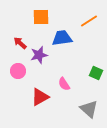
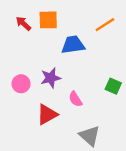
red arrow: (20, 43) -> (23, 24), moved
purple star: (39, 55) -> (51, 78), moved
gray triangle: (89, 109) -> (90, 136), moved

